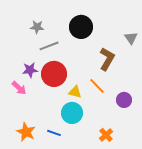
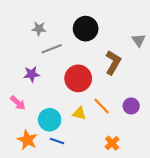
red circle: (54, 74) -> (78, 78), moved
orange line: (97, 86) -> (101, 106), moved
pink arrow: (19, 88) -> (18, 103), moved
yellow triangle: (75, 92) -> (79, 113), moved
cyan circle: (72, 113) -> (50, 120), moved

